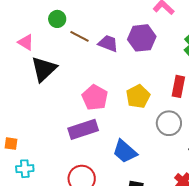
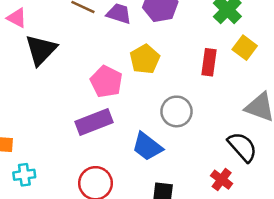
yellow pentagon: (138, 96) -> (145, 59), moved
gray circle: (169, 123) -> (177, 111), moved

